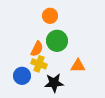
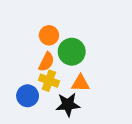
orange circle: (50, 16) -> (49, 35), moved
orange triangle: (78, 66) -> (80, 83), moved

